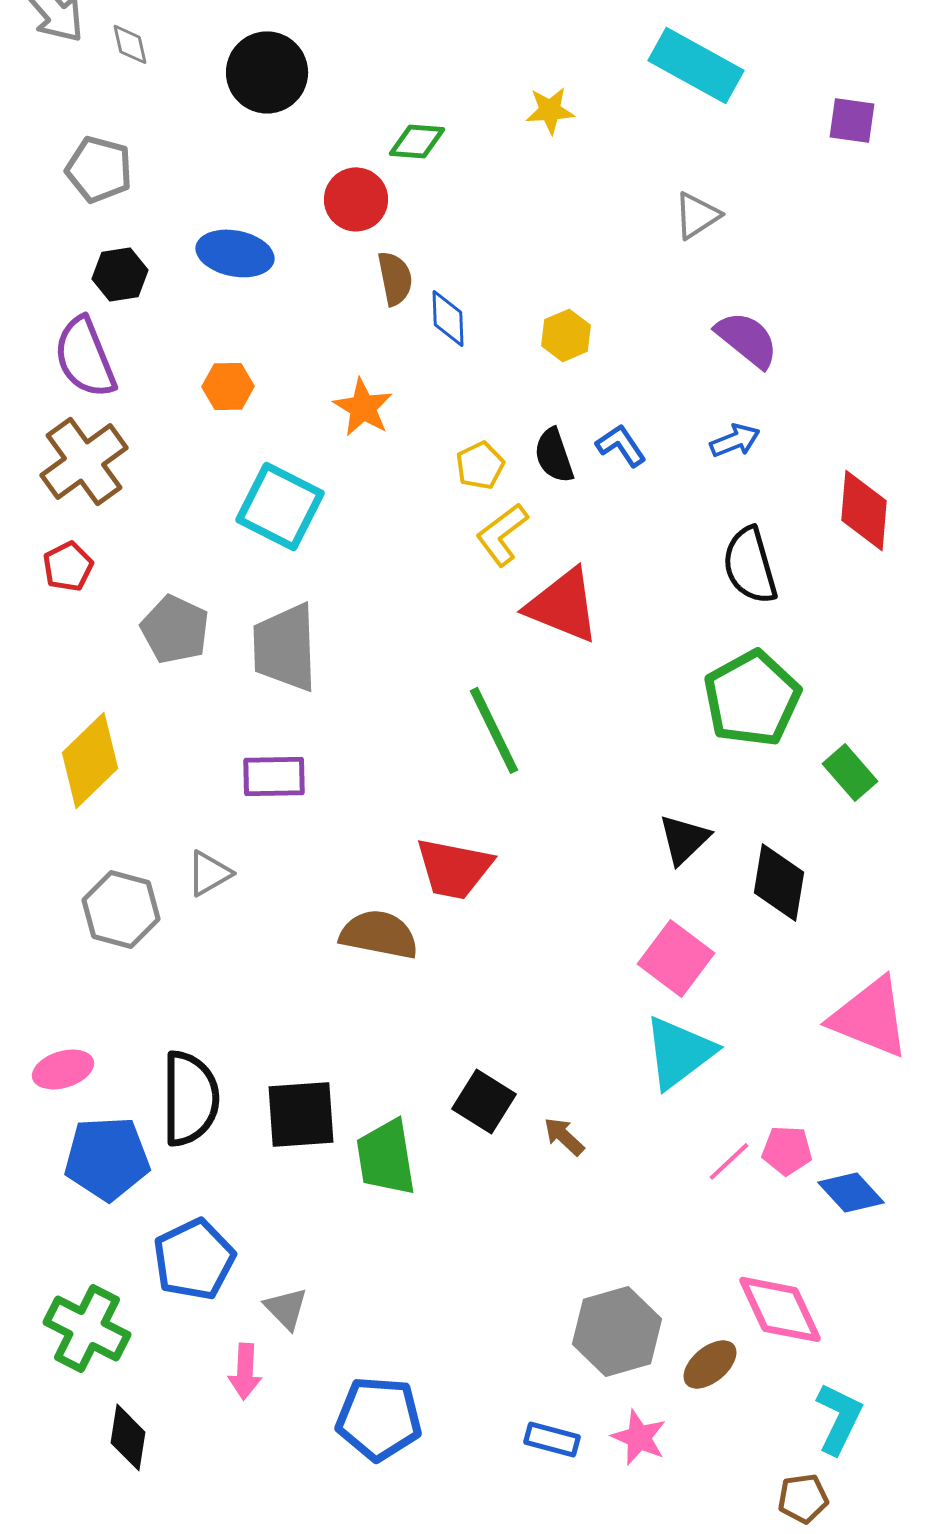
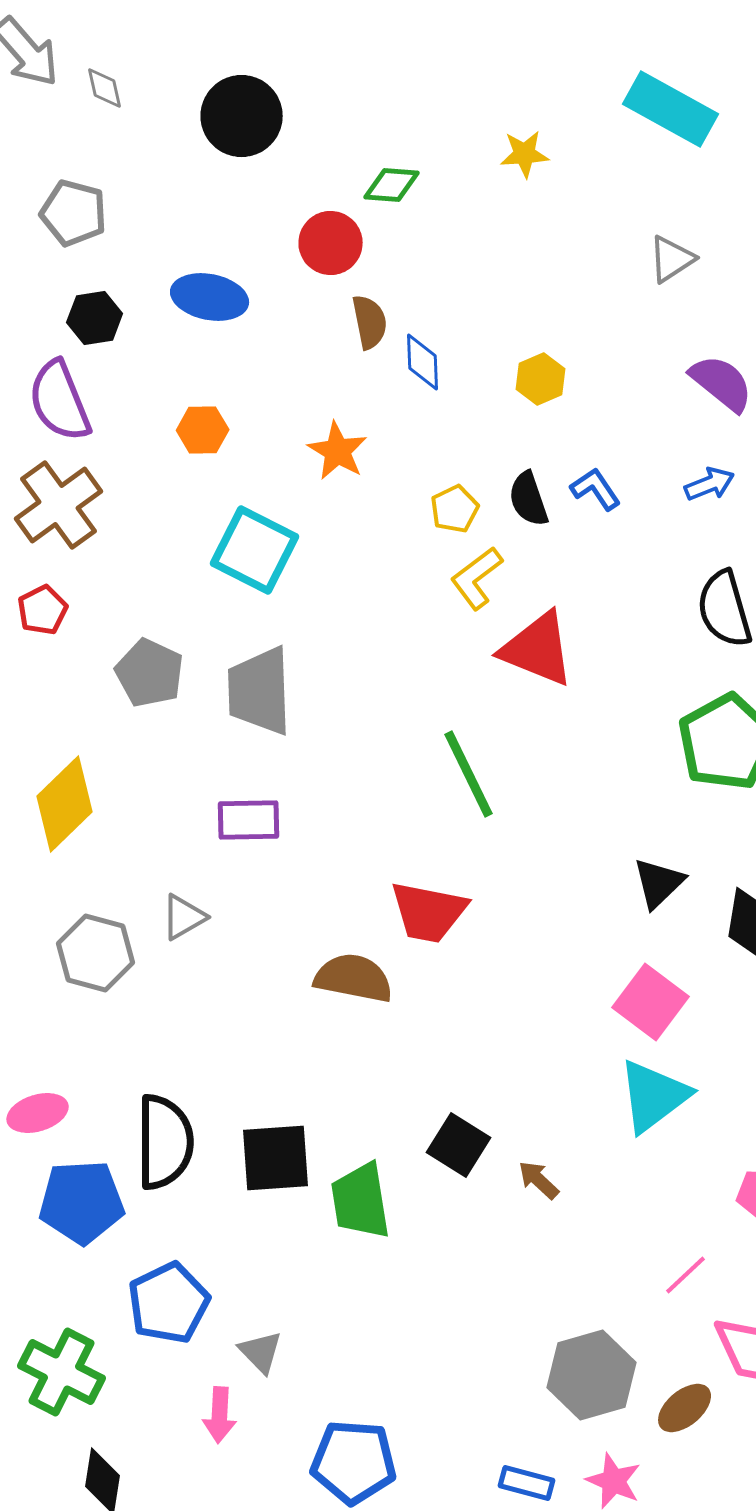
pink line: (729, 1161) -> (686, 1275), moved

